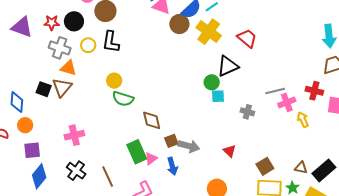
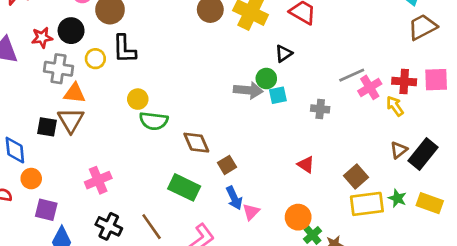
black triangle: (228, 66) -> (284, 53), size x0.6
red cross: (314, 91) -> (404, 81), moved
gray arrow: (189, 146) -> (248, 90), moved
purple square: (32, 150) -> (46, 210), turned 30
green rectangle: (137, 152) -> (184, 187), turned -30
pink triangle: (151, 159) -> (251, 212), moved
brown triangle: (301, 168) -> (399, 150), moved, turned -40
black rectangle: (324, 170) -> (423, 154), moved

